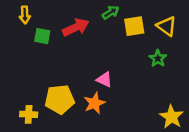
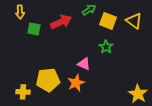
yellow square: (134, 26) -> (108, 21), turned 30
green star: (158, 58) -> (106, 47), moved

